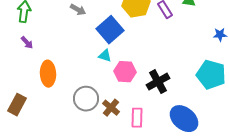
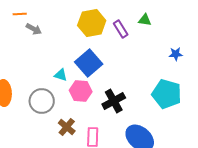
blue square: (110, 30) -> (89, 63), moved
gray circle: (86, 99) -> (42, 101), moved

